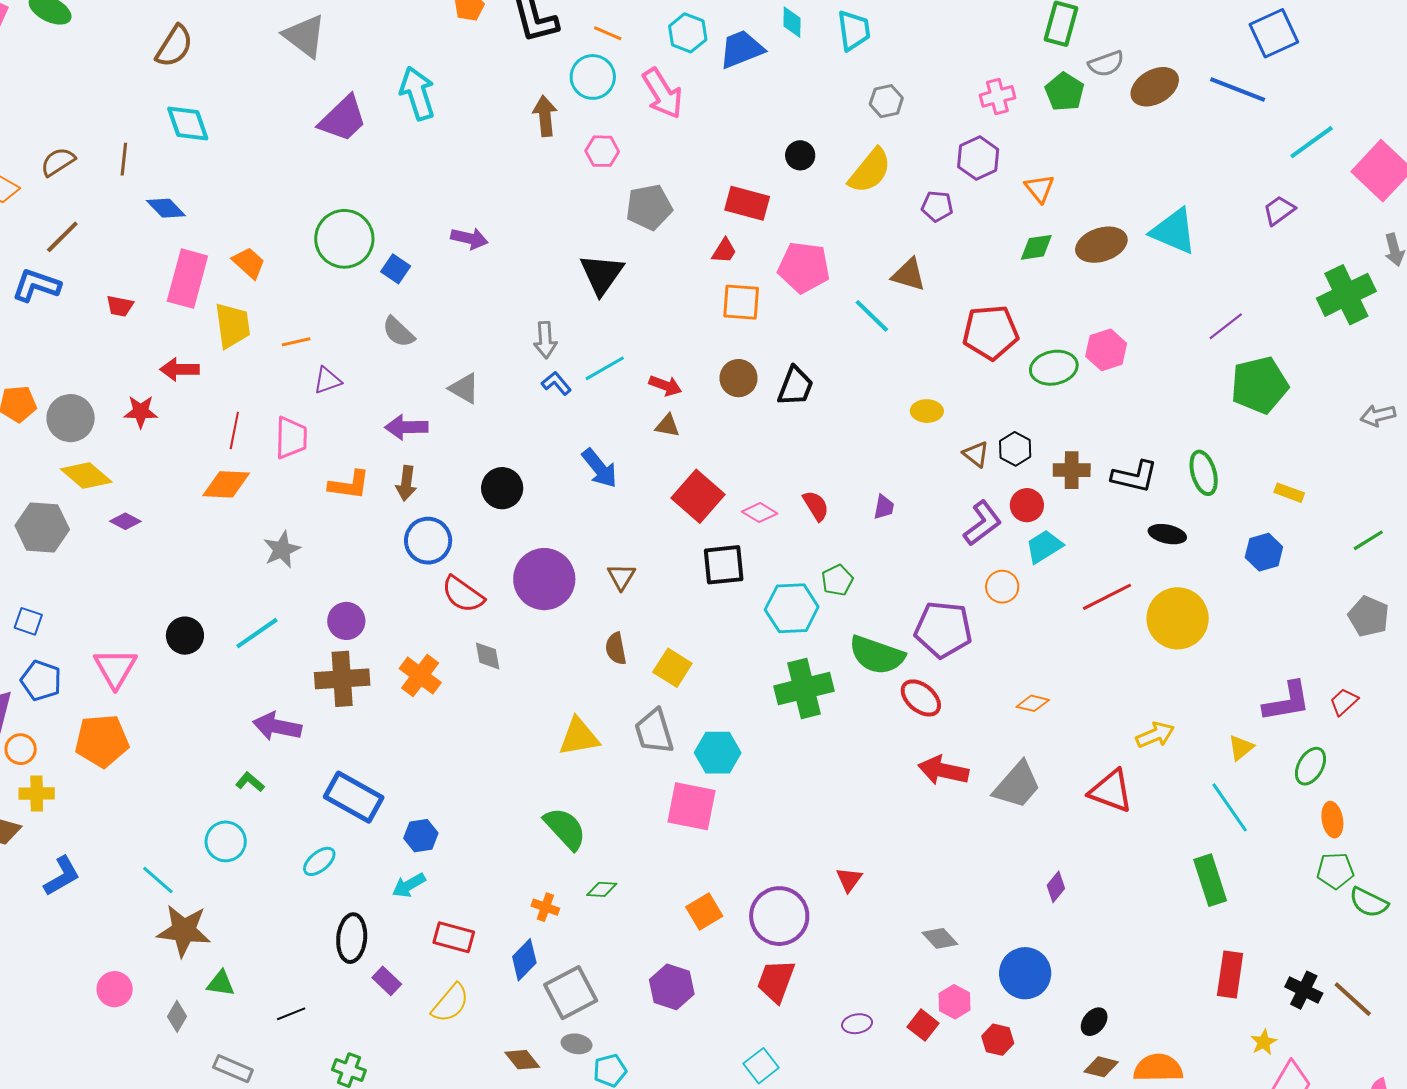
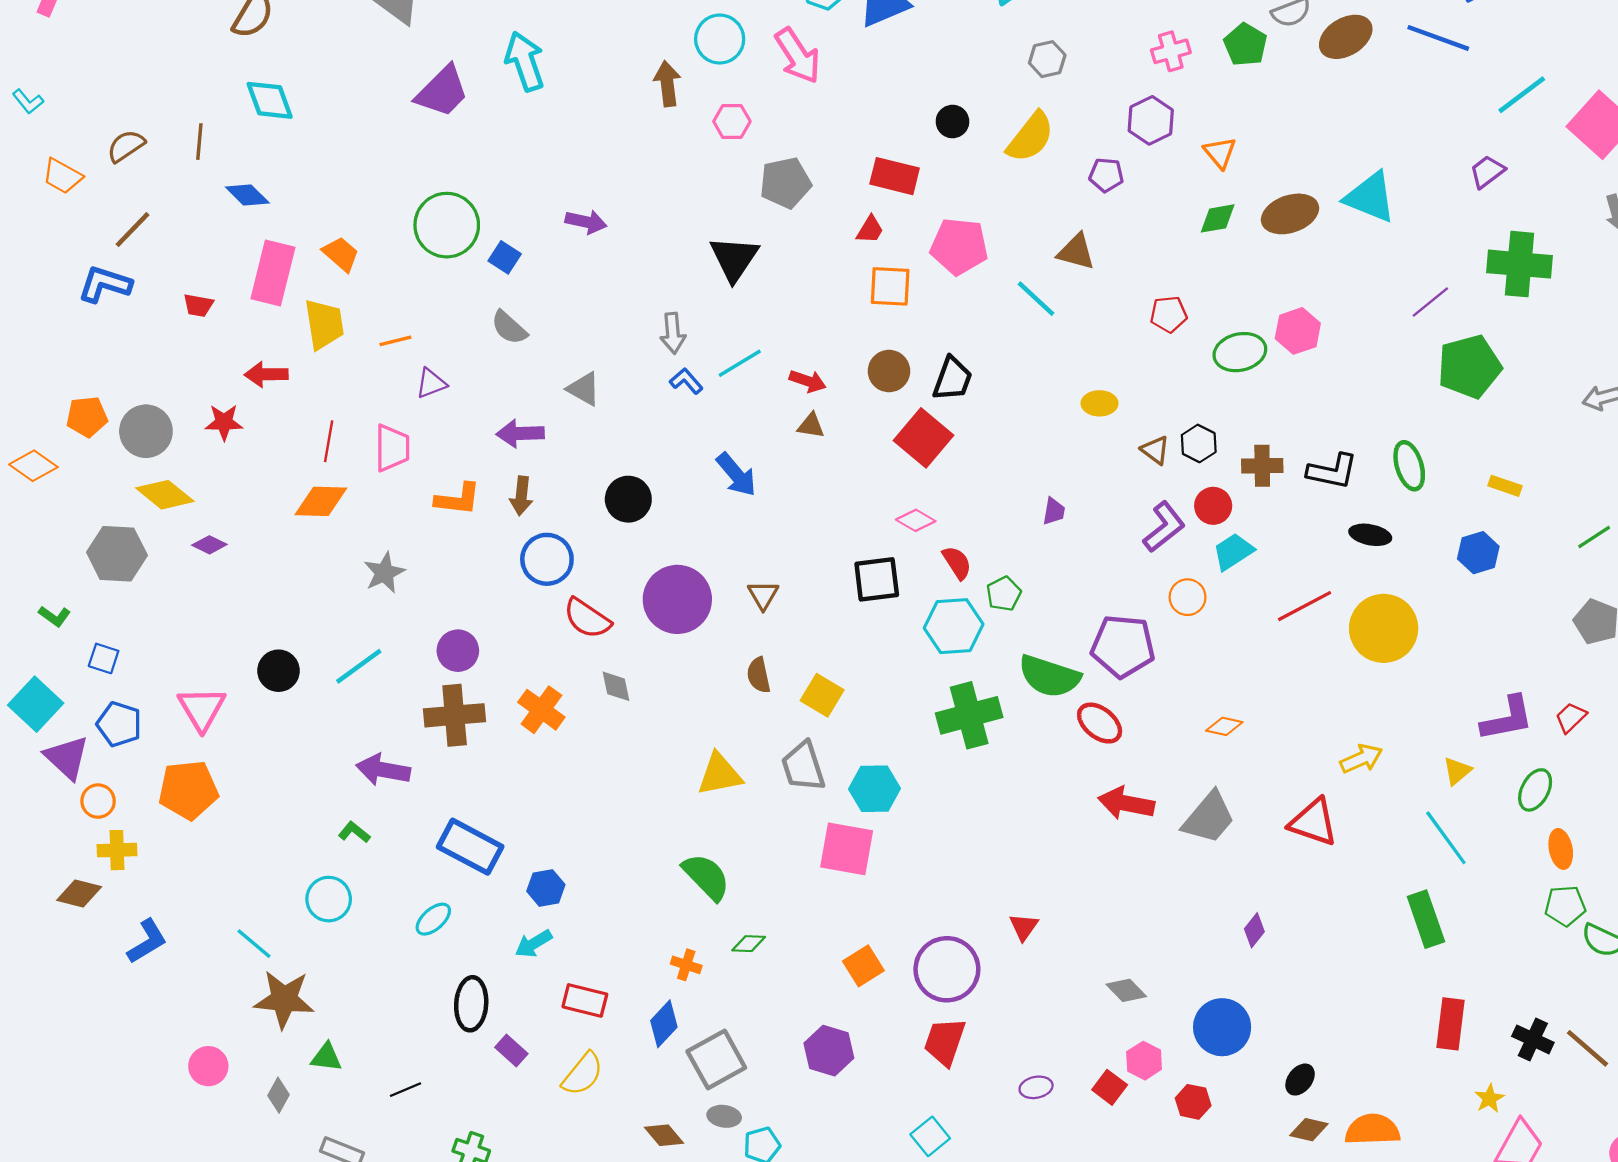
green cross: (1346, 295) -> (1519, 264), moved, turned 32
red pentagon: (991, 332) -> (1169, 314), size x0.6
red square: (698, 496) -> (924, 438), moved
red semicircle: (816, 506) -> (957, 563), moved

